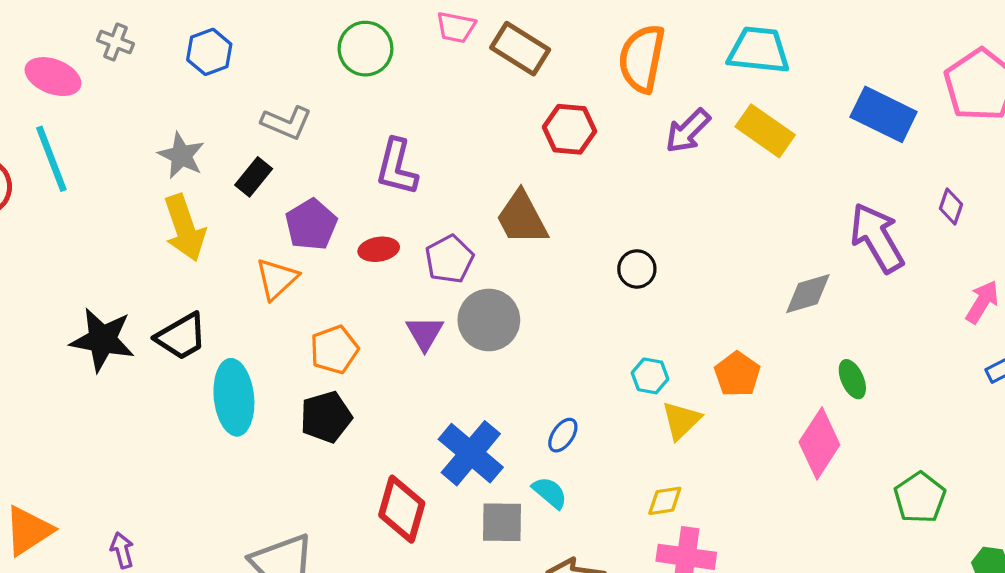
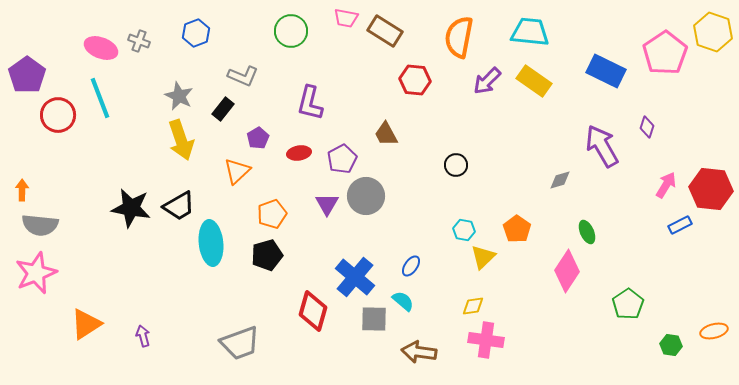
gray cross: (116, 42) -> (139, 41), moved
brown trapezoid: (522, 218) -> (386, 134), size x0.7
purple pentagon: (311, 225) -> (258, 138), size x0.7
gray diamond: (808, 294) -> (560, 180), size x0.7

